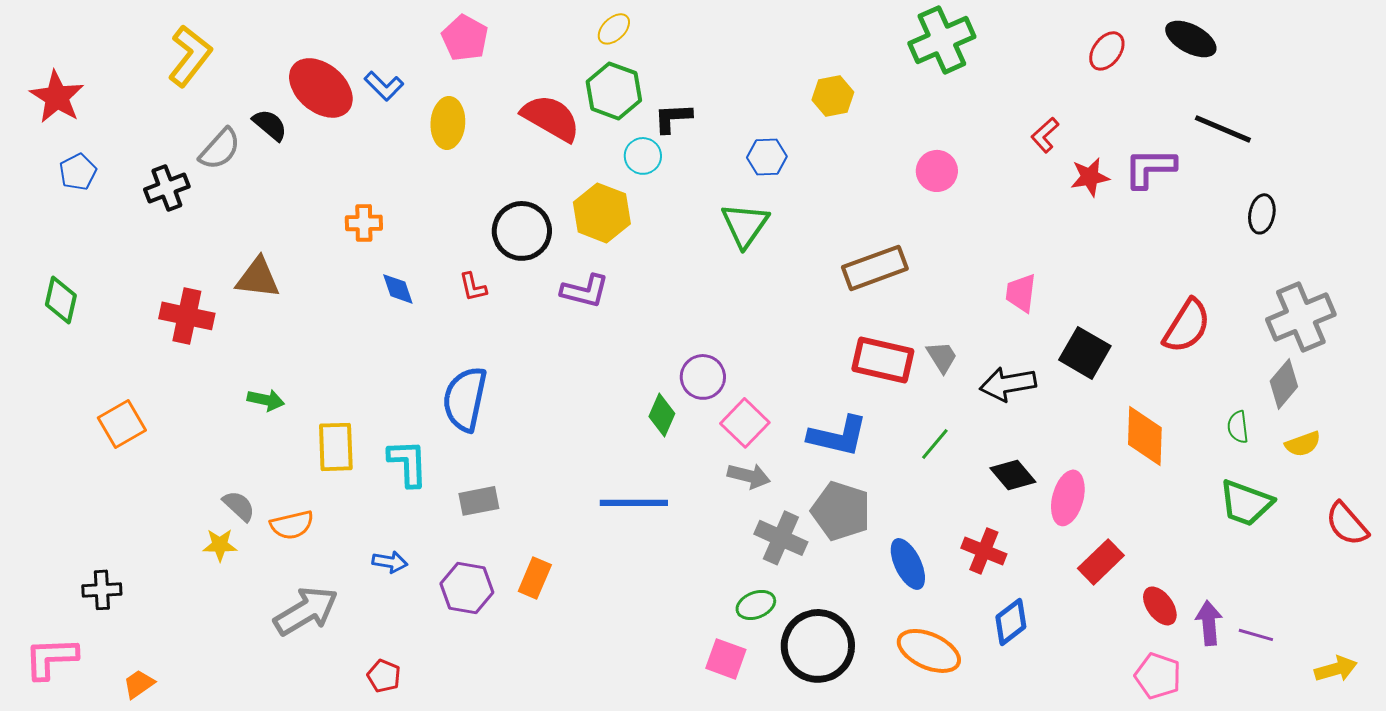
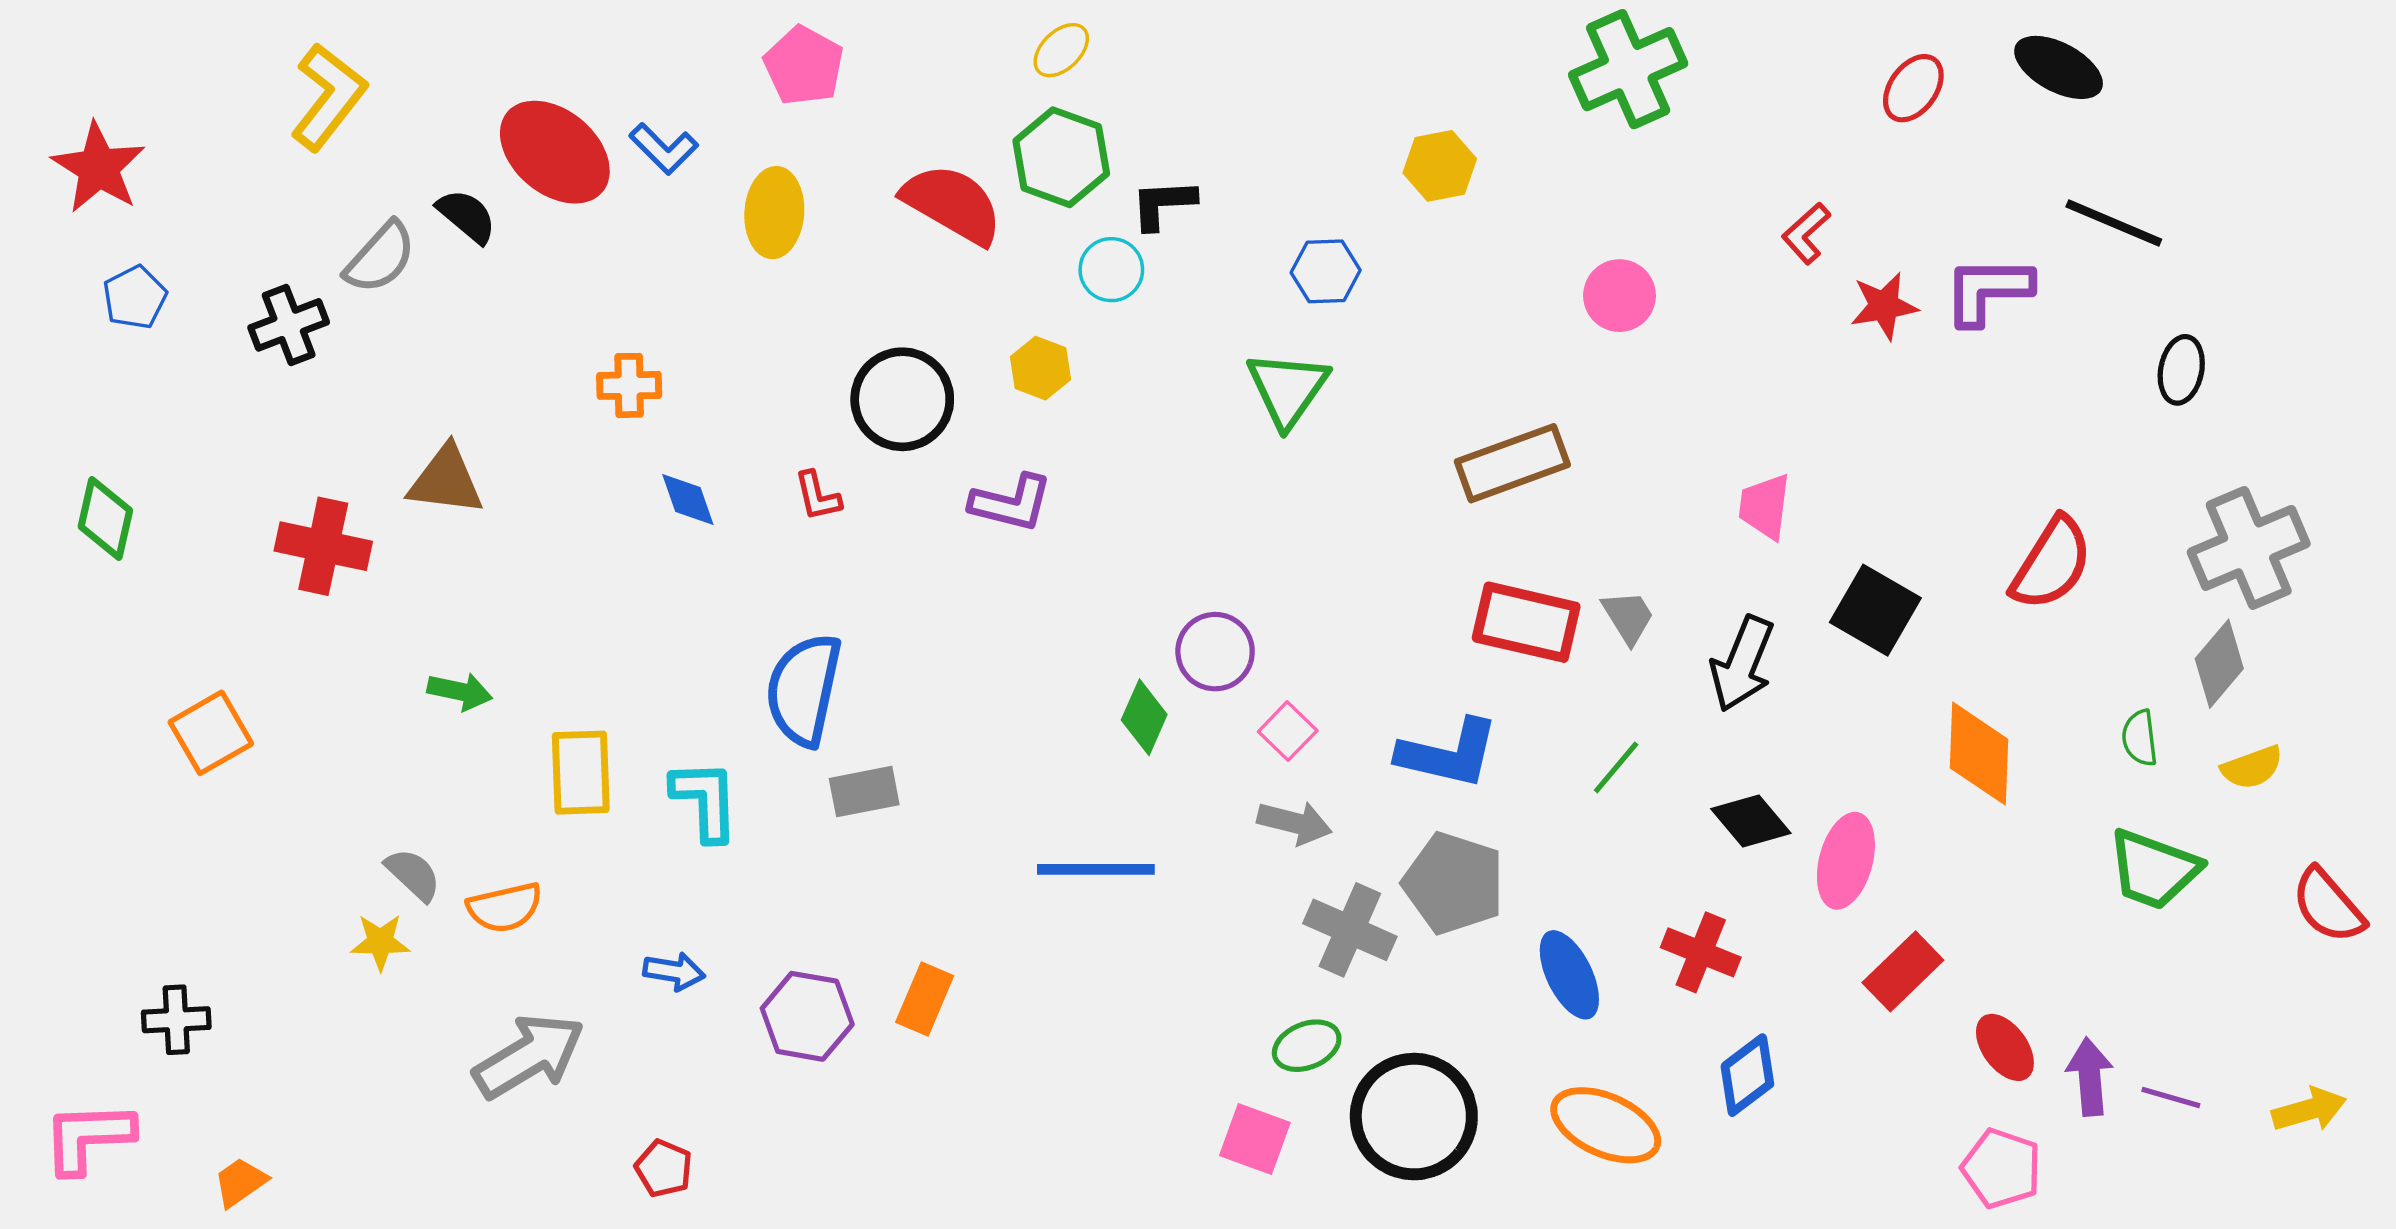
yellow hexagon: (602, 213) -> (1040, 368), size x0.6
black arrow: (1008, 384) -> (1742, 664), turned -58
pink square: (745, 423) -> (1288, 731), size x0.7
gray rectangle: (479, 501) -> (864, 792), moved
yellow arrow: (1336, 669) -> (2309, 1110), moved

